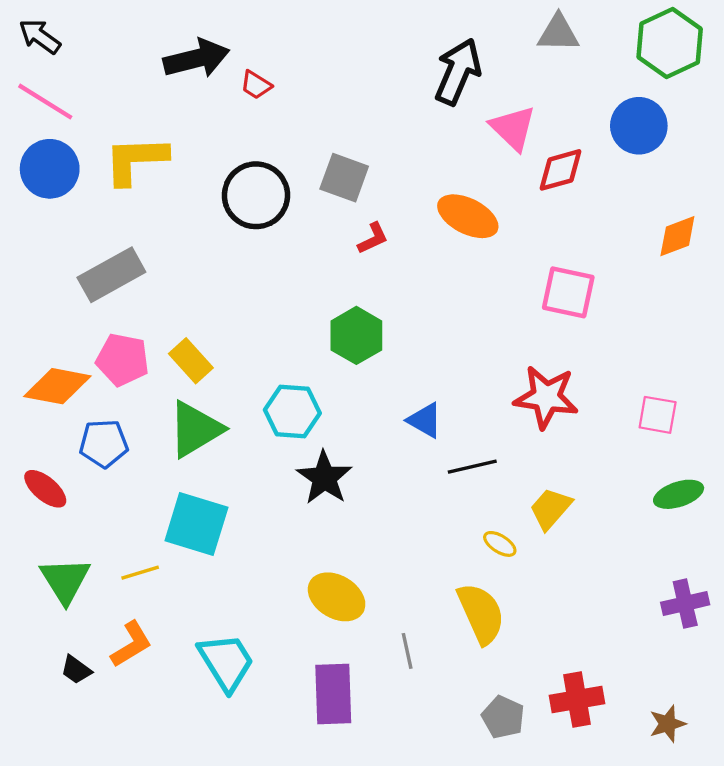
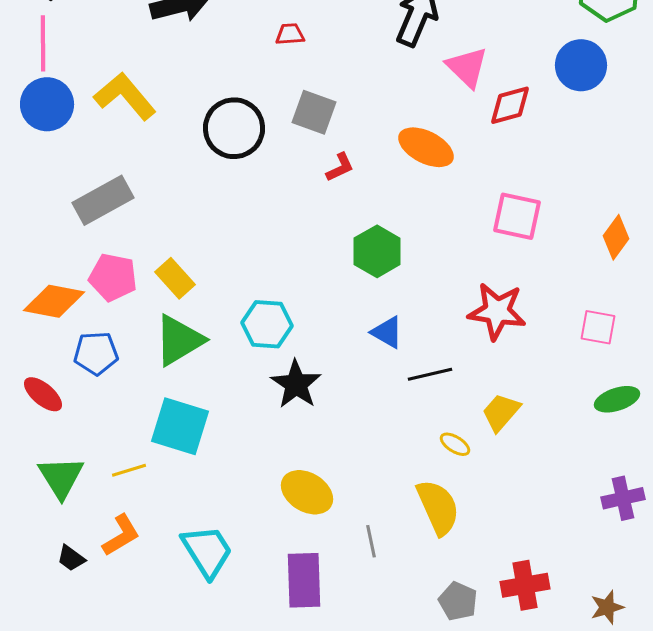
red trapezoid: (256, 85) -> (290, 34), moved, turned 144
pink line: (45, 102) -> (43, 43), turned 58
yellow L-shape: (136, 160) -> (125, 96), turned 52
orange diamond: (677, 236) -> (616, 237), moved, turned -33
green hexagon: (356, 335) -> (377, 251), moved

